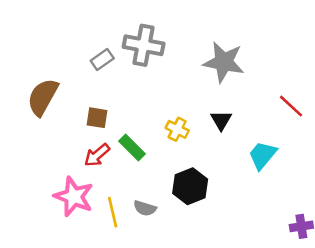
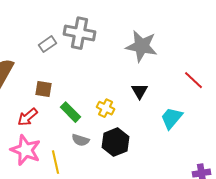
yellow cross: (177, 129) -> (106, 108), moved
red arrow: (97, 155) -> (28, 117), moved
gray semicircle: (145, 208) -> (81, 140), moved

